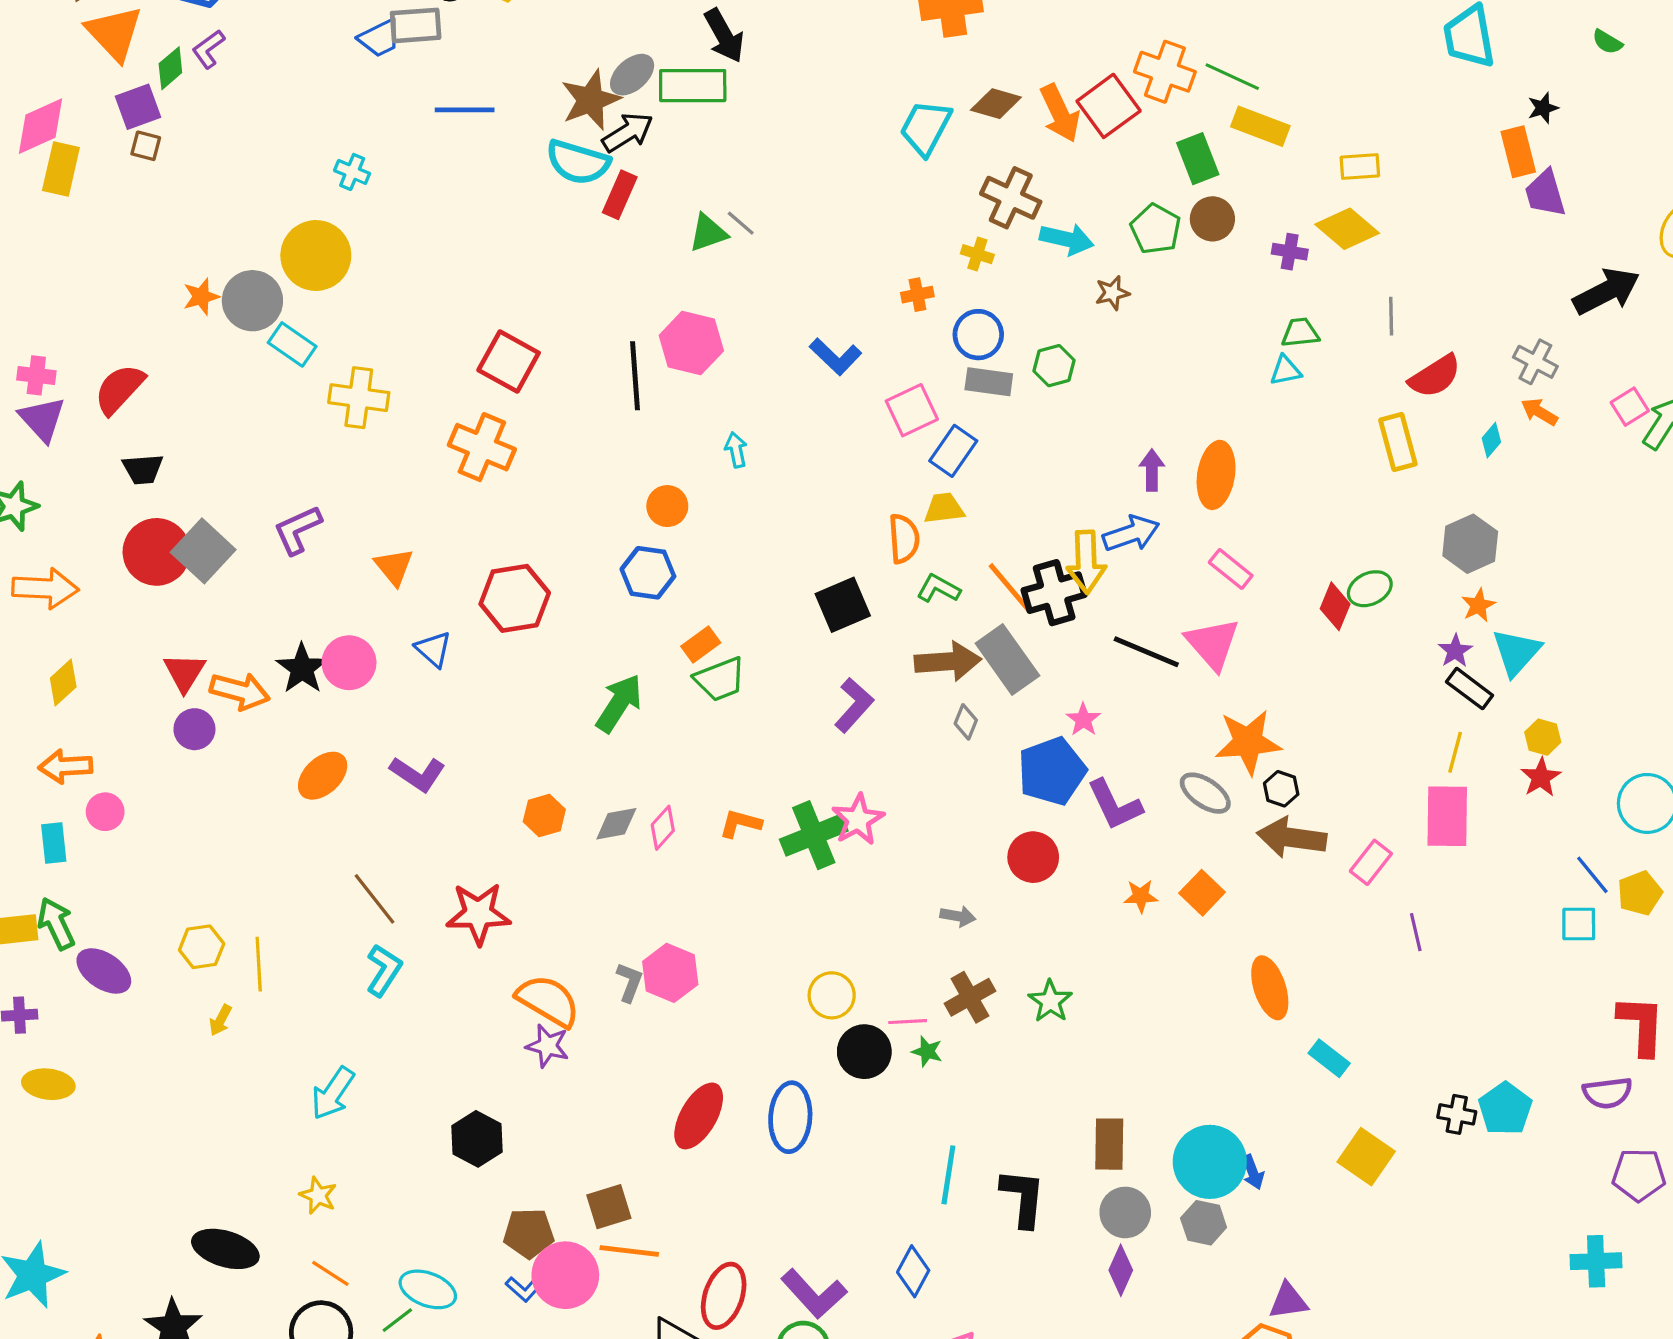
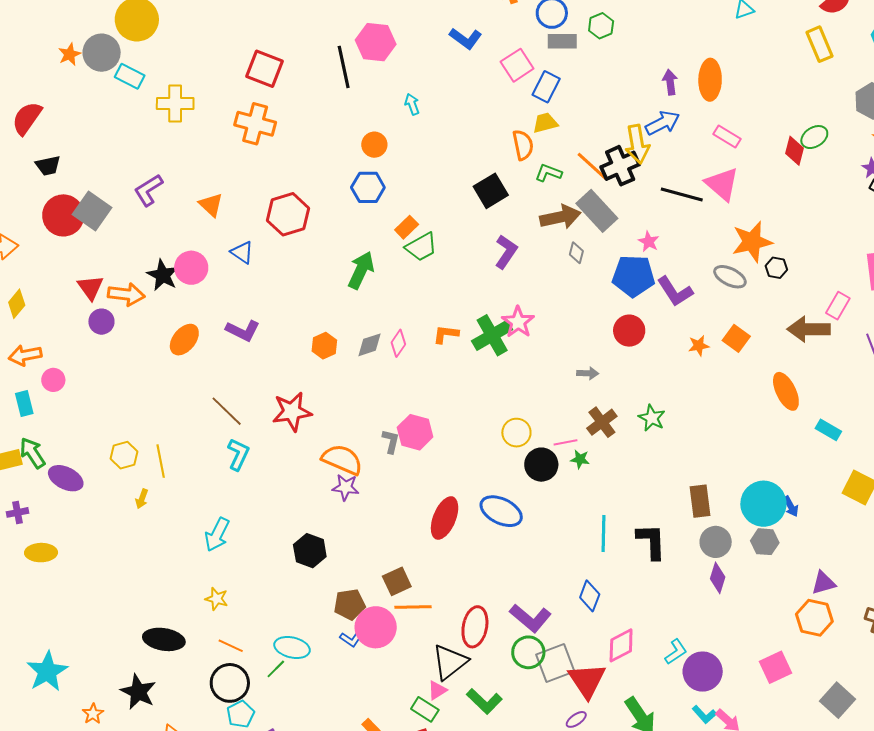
blue pentagon: (1052, 771) -> (634, 276), turned 30
brown arrow: (1292, 838) -> (809, 329), moved
blue ellipse: (790, 1117) -> (501, 511), turned -60

